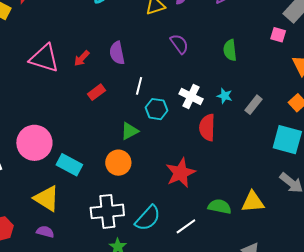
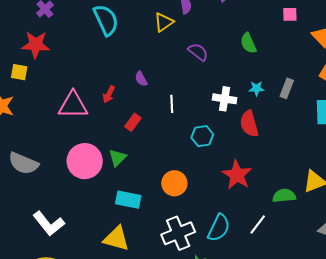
purple semicircle: (117, 53) -> (141, 79), size x0.7
cyan hexagon: (157, 109) -> (202, 136), moved
green triangle: (130, 131) -> (117, 158), moved
pink circle: (34, 143) -> (85, 161), moved

